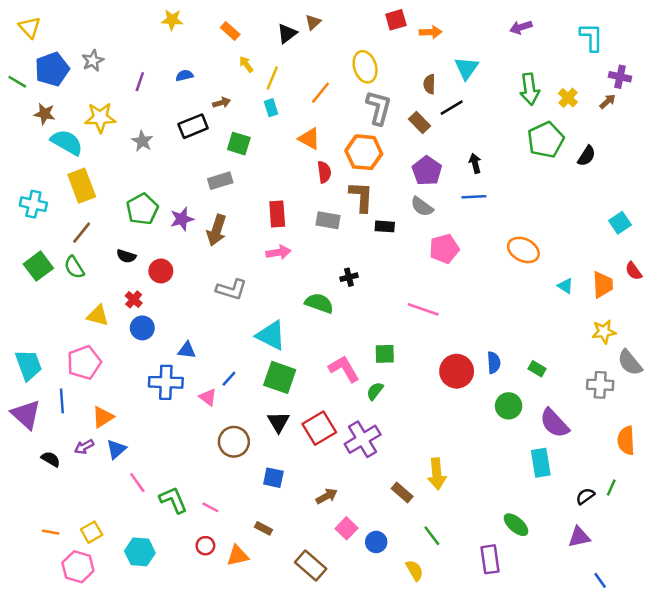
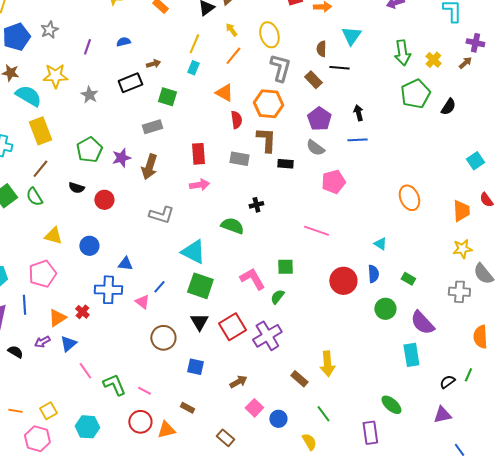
yellow arrow: (246, 64) -> (231, 30), moved
cyan rectangle: (271, 108) -> (193, 68), turned 40
black line: (452, 108) -> (339, 68), turned 36
orange ellipse: (523, 250) -> (409, 198), moved, turned 40
cyan triangle: (565, 286) -> (380, 244), moved
red cross: (134, 299) -> (82, 312), moved
red circle: (205, 546) -> (140, 422), size x1.5
brown rectangle: (311, 565) -> (225, 438), size x0.7

